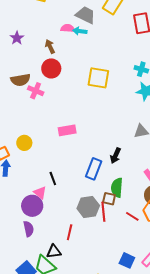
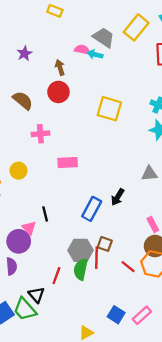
brown semicircle: (20, 80) -> (23, 100), turned -138
pink cross: (36, 91) -> (40, 134), moved, turned -35
green semicircle: (117, 188) -> (81, 269), moved
black triangle: (54, 251) -> (36, 295), turned 49

